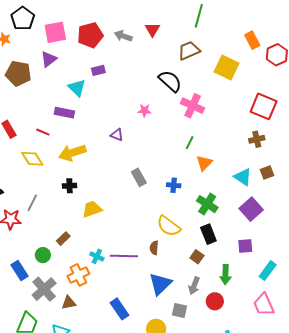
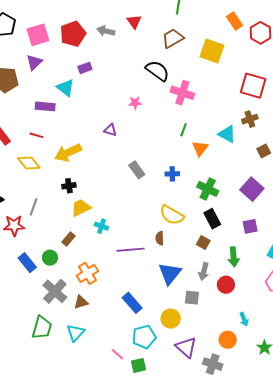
purple rectangle: (64, 113) -> (45, 106), moved
cyan triangle: (243, 177) -> (227, 134), moved
yellow trapezoid: (92, 209) -> (81, 208), moved
cyan cross: (97, 256) -> (101, 226), moved
blue rectangle: (20, 270) -> (27, 263), moved

